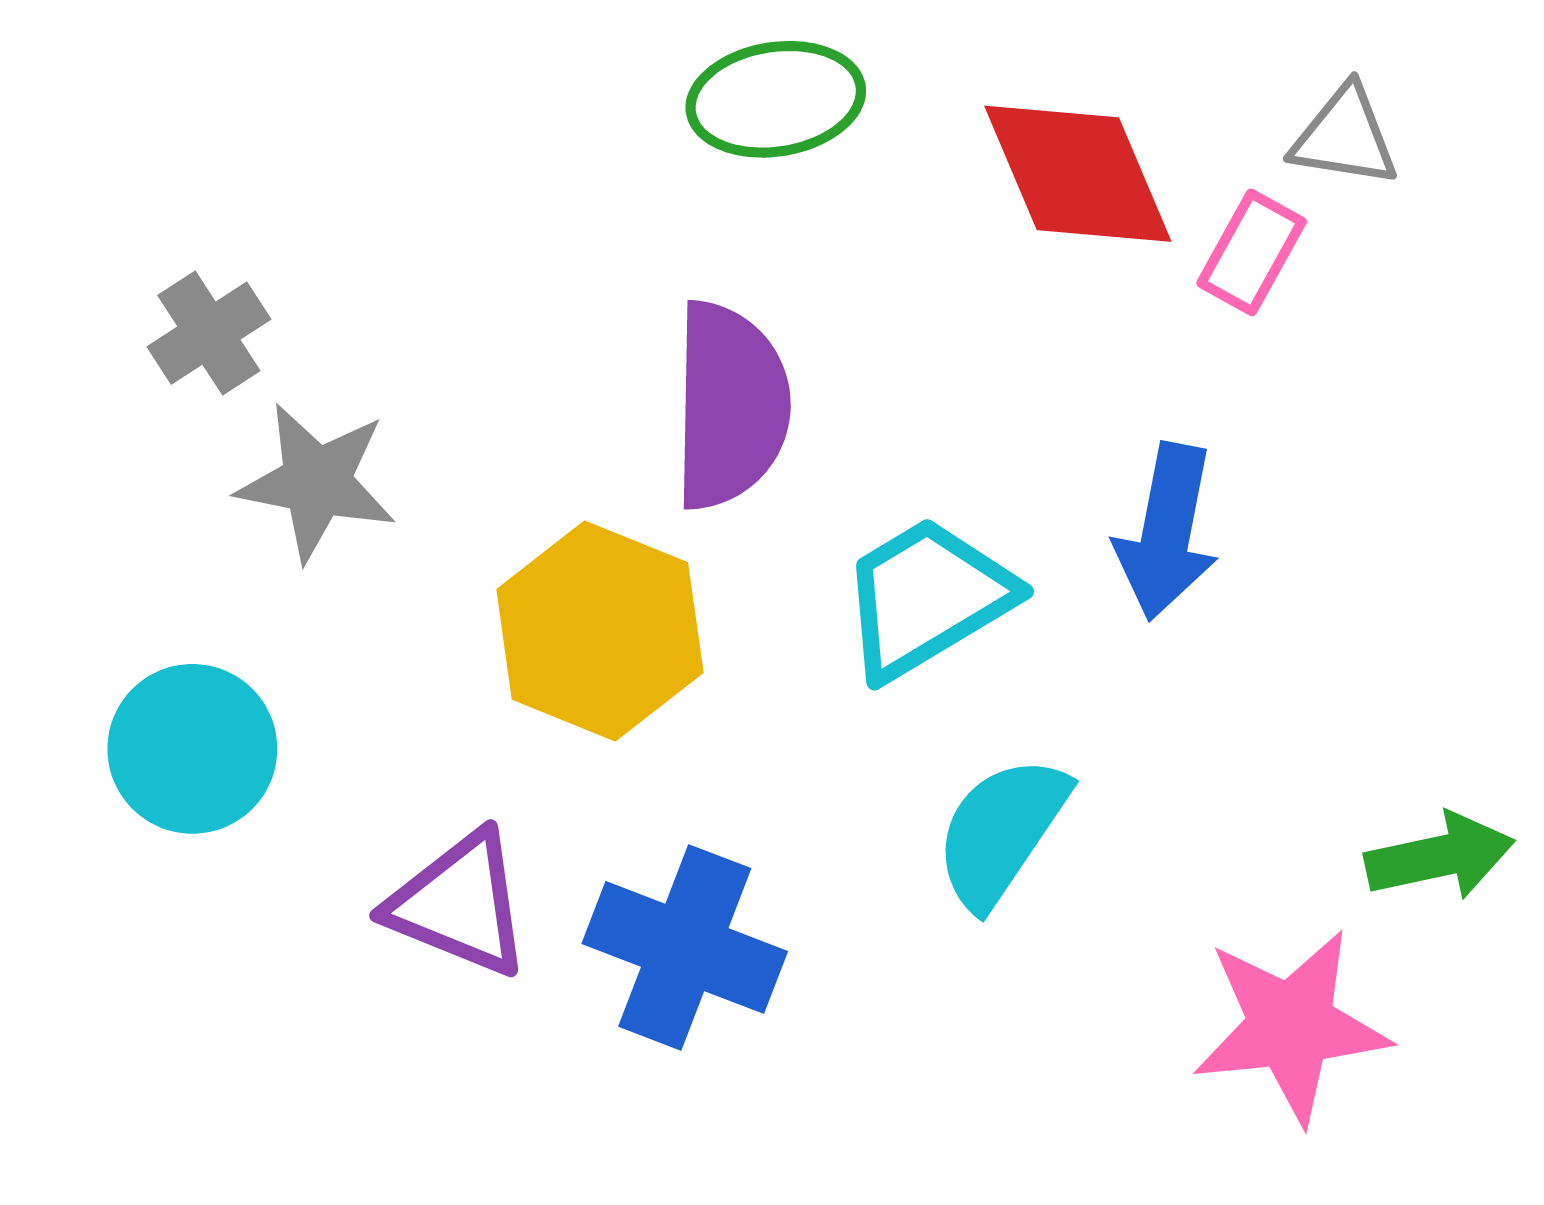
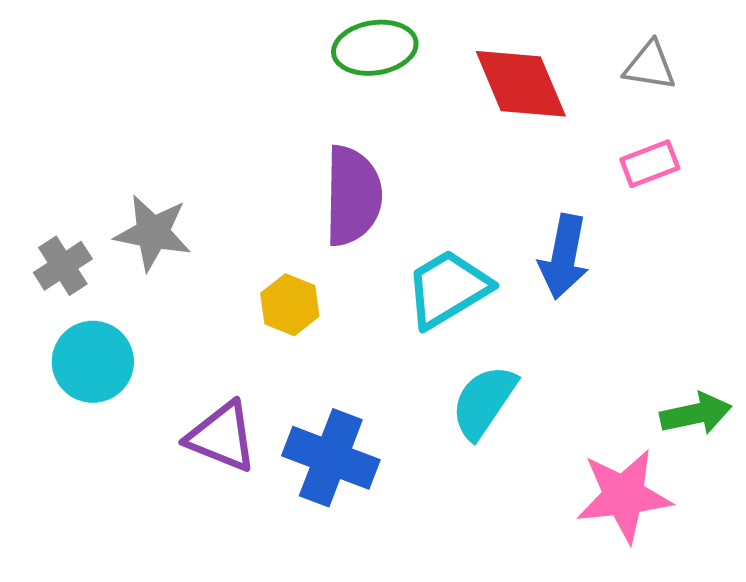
pink rectangle: (1252, 252) -> (650, 164), moved, turned 40
gray cross: (209, 333) -> (63, 266), moved
yellow hexagon: (600, 631) -> (290, 305), size x0.6

